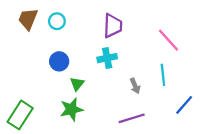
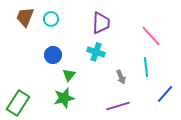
cyan cross: (107, 58) -> (96, 52), turned 30

